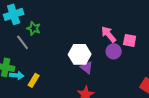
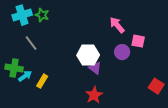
green star: (34, 28) -> (42, 15), moved
pink arrow: (109, 34) -> (117, 25), moved
cyan arrow: (17, 75) -> (25, 76), turned -40

